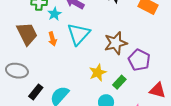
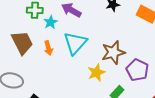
yellow star: (98, 73) -> (96, 73), moved

